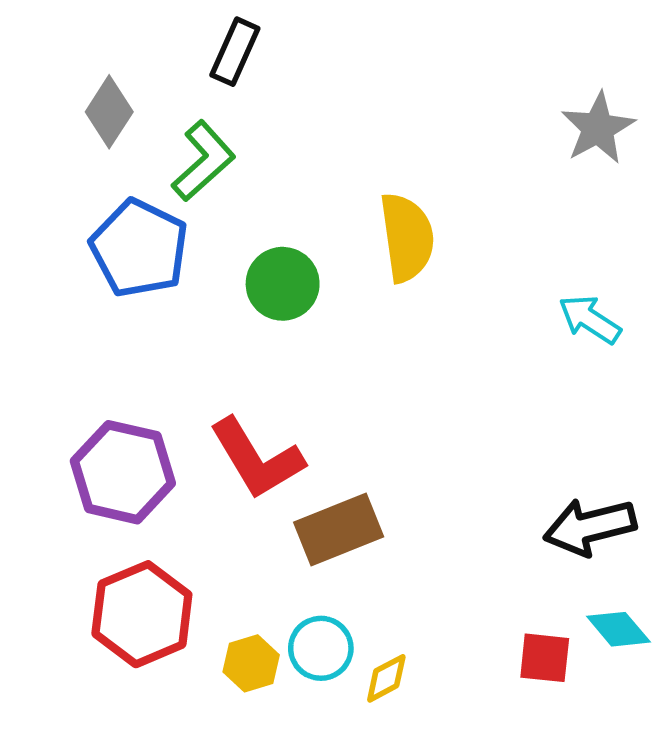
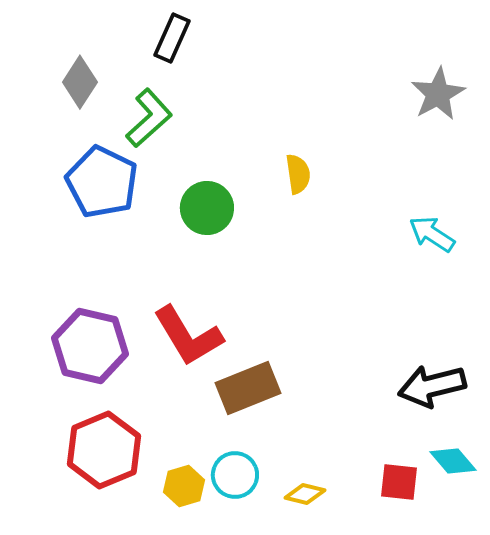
yellow semicircle: (407, 237) -> (298, 174), size x0.6
yellow diamond: (386, 678) -> (305, 494), moved, turned 42

